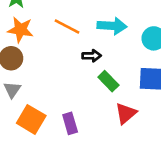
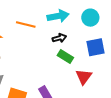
black arrow: (92, 56) -> (59, 38), moved

